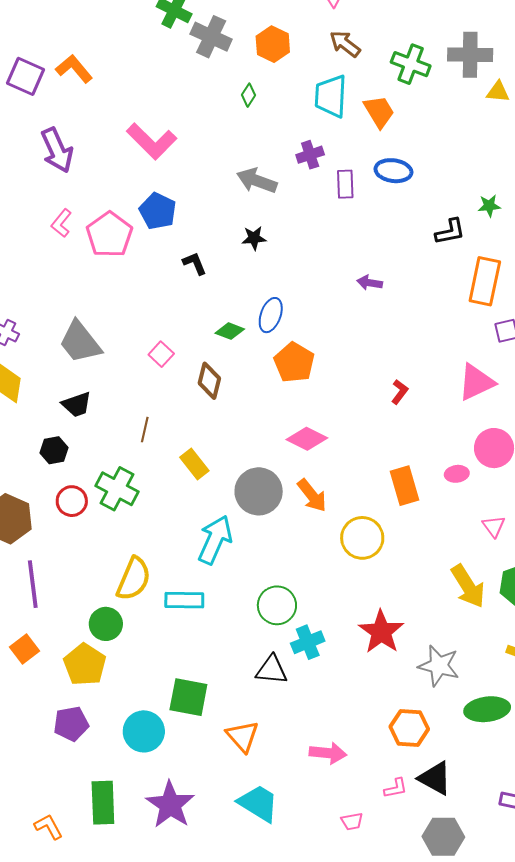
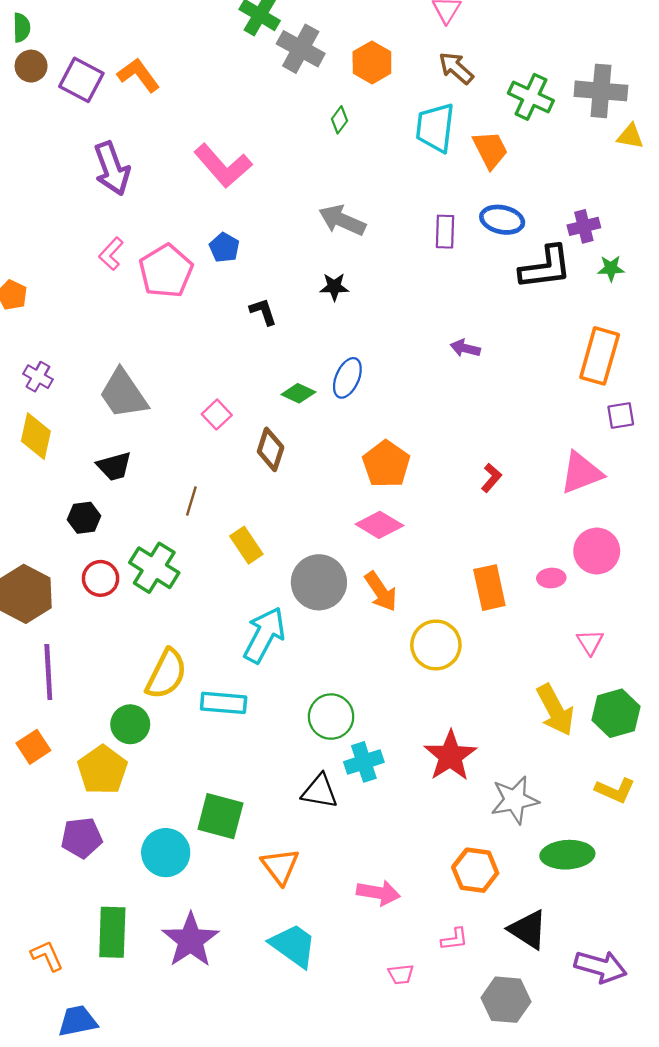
purple cross: (310, 155) -> (584, 226), moved
blue pentagon: (158, 211) -> (224, 248), size x0.7
black L-shape: (450, 232) -> (546, 267), moved, size x1.5
orange pentagon: (294, 362) -> (386, 464), moved
gray star: (439, 666) -> (515, 800), turned -30
black triangle: (435, 778) -> (528, 930), moved

